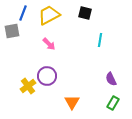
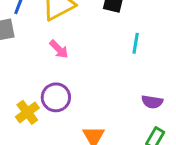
purple semicircle: (111, 79) -> (152, 102), turned -56

